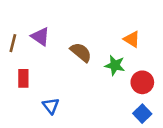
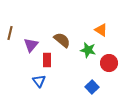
purple triangle: (40, 37) -> (31, 45), moved, turned 35
red rectangle: (23, 78) -> (47, 60), moved
blue square: (142, 114) -> (92, 87), moved

